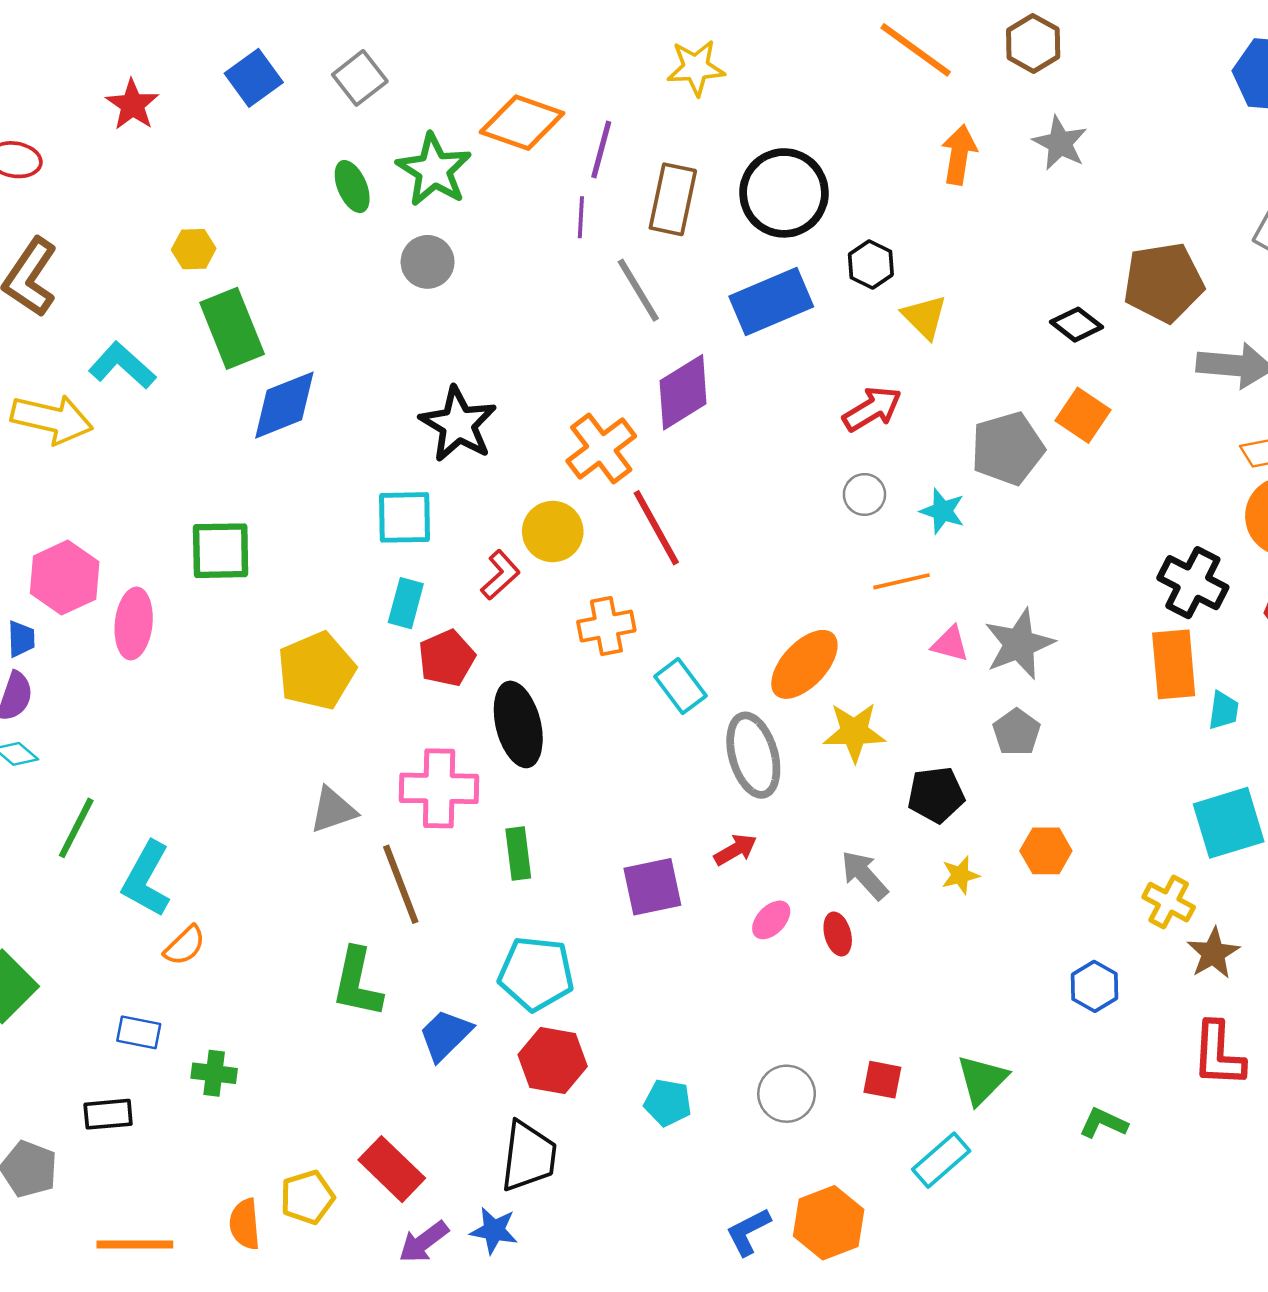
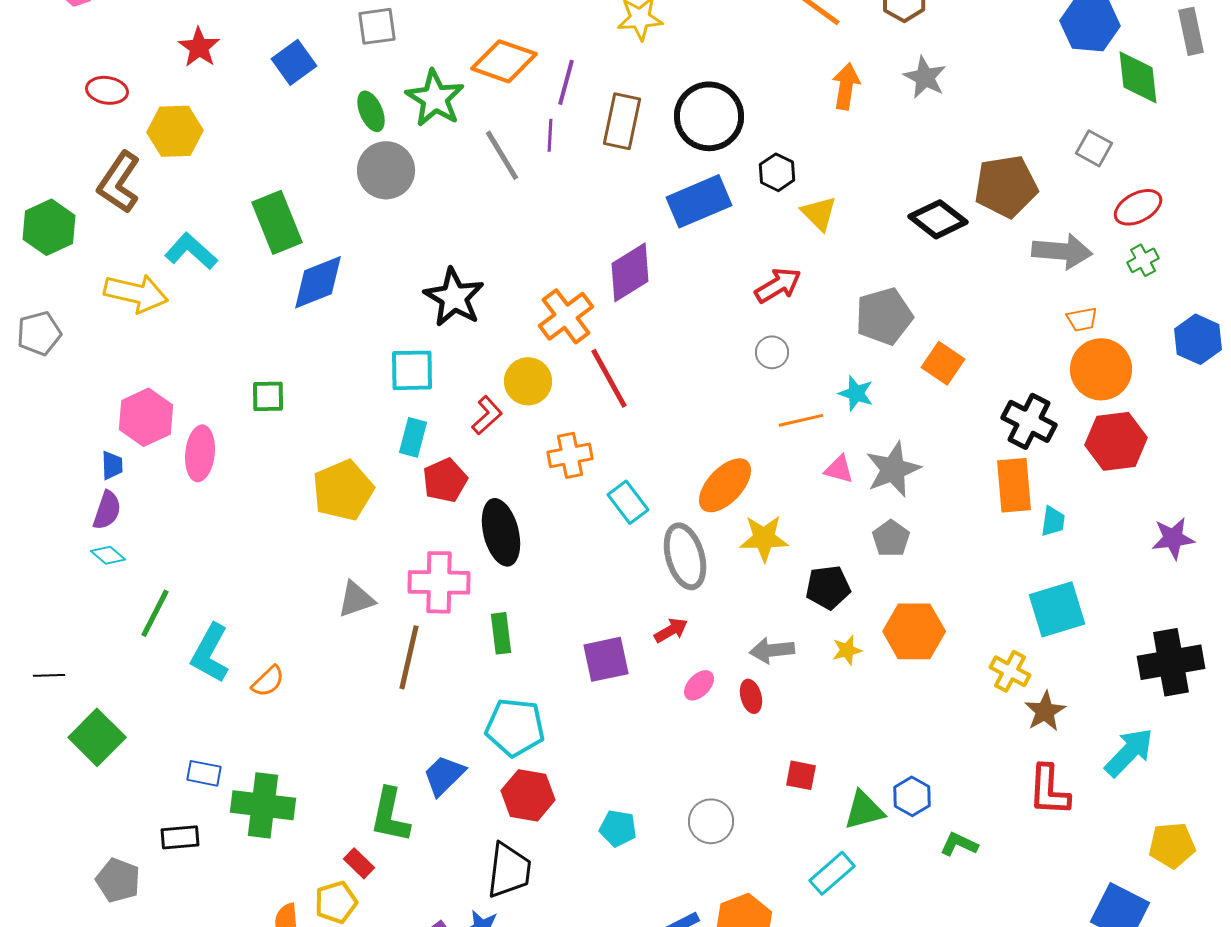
blue square: (254, 78) -> (294, 62), moved
gray square: (360, 78) -> (377, 26), turned 30
yellow hexagon: (194, 249) -> (175, 131), moved, size x1.6
gray circle: (428, 262) -> (386, 170), moved, size x1.4
gray line: (638, 290) -> (502, 155), moved
black diamond: (1077, 325) -> (938, 219), size x1.4
orange square: (1083, 415) -> (943, 363), moved
cyan star: (942, 511) -> (856, 393), moved
green square: (221, 551) -> (268, 396), size x0.7
orange hexagon: (1046, 851) -> (914, 631), size x1.5
gray arrow: (864, 875) -> (772, 650), turned -54
brown line: (401, 884) -> (409, 657), turned 34
orange semicircle: (185, 945) -> (268, 681), moved
green L-shape: (357, 983) -> (390, 815), moved
blue hexagon: (1094, 986) -> (912, 796), moved
green cross: (214, 1073) -> (263, 805), size x1.8
red square: (882, 1080) -> (801, 775), moved
green triangle: (982, 1080) -> (864, 810), turned 30
red rectangle: (392, 1169) -> (359, 863), moved, size x0.6

